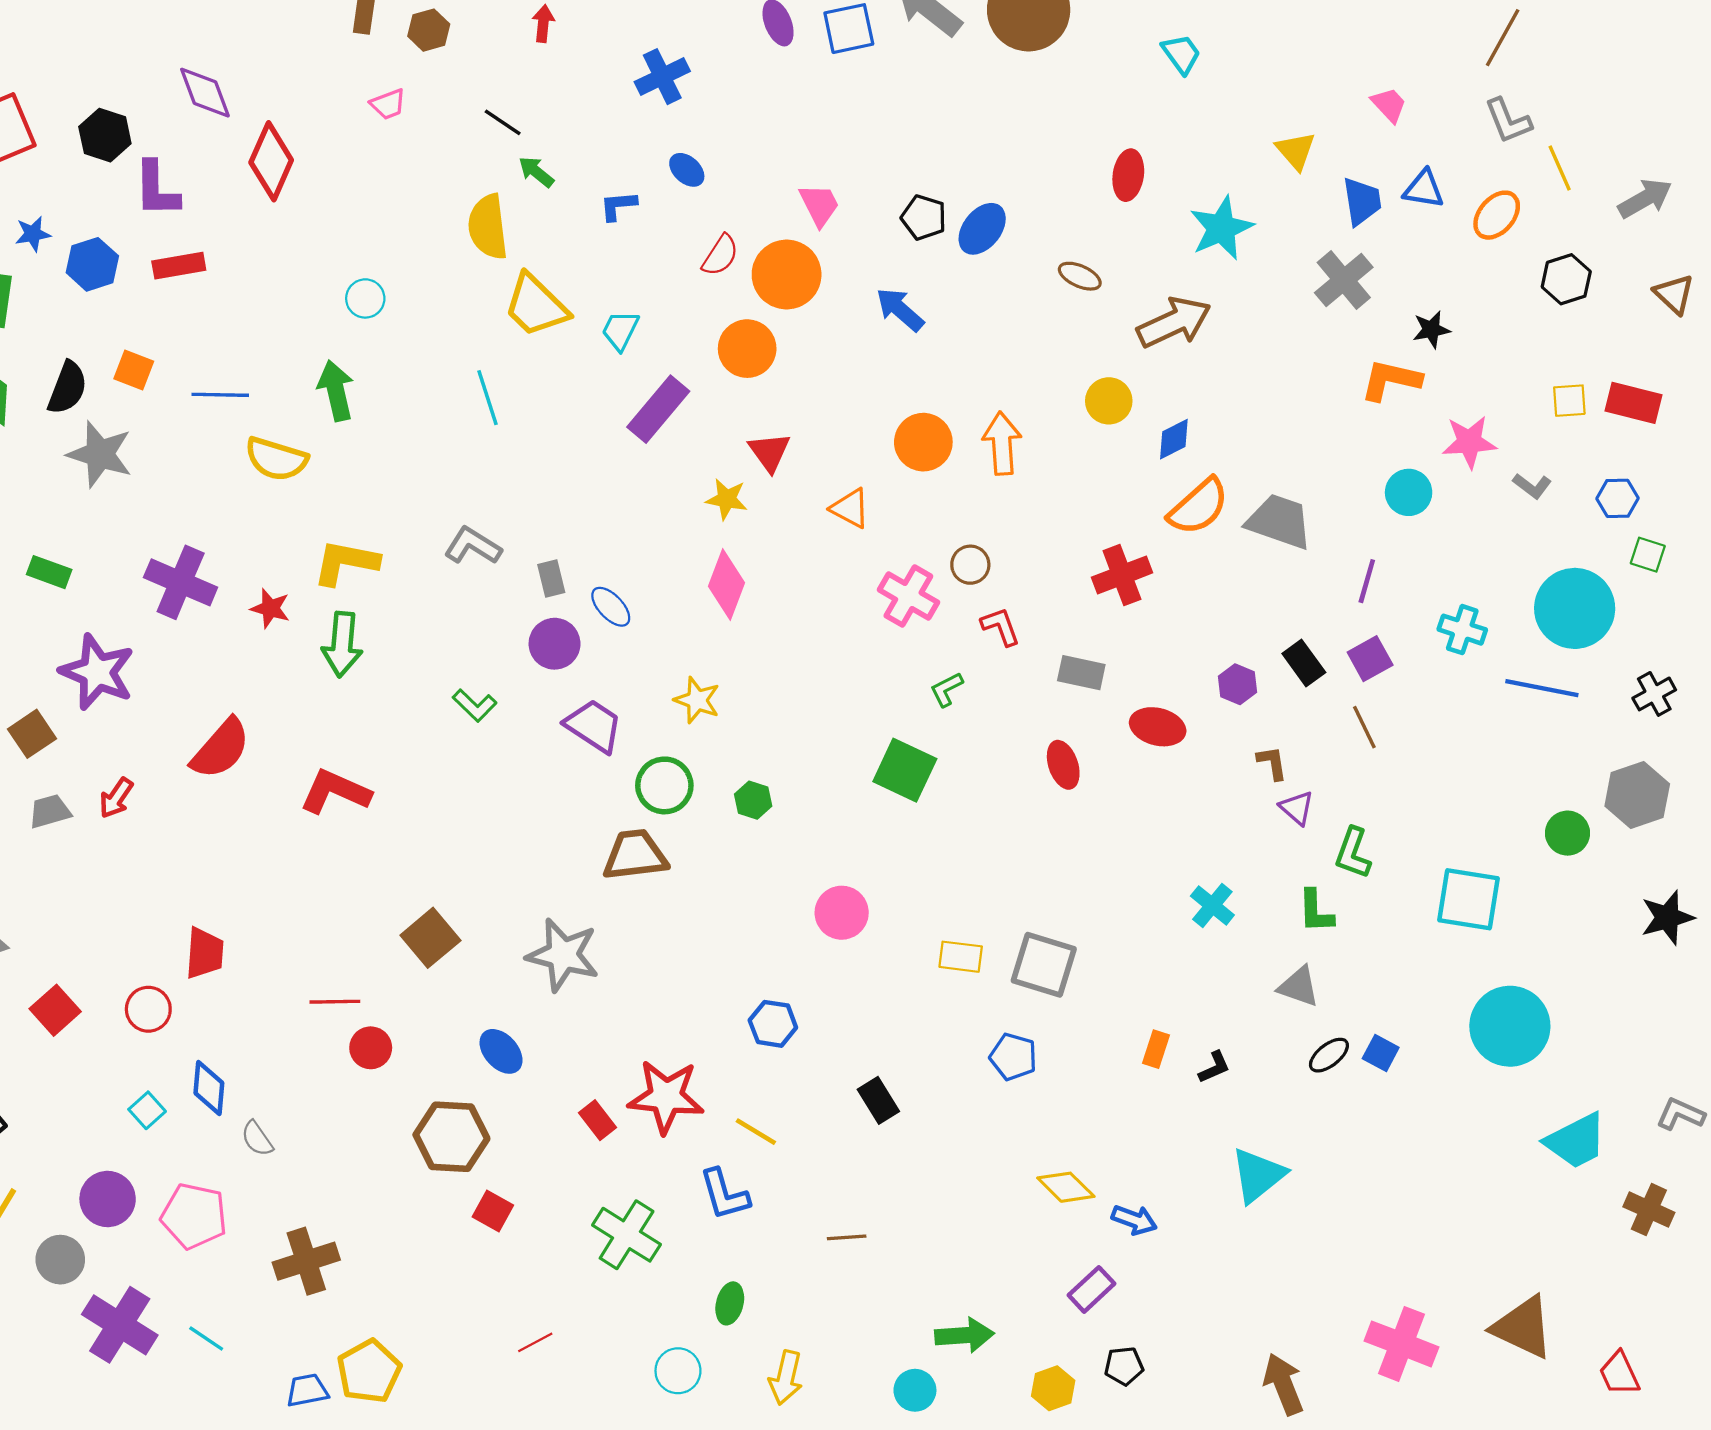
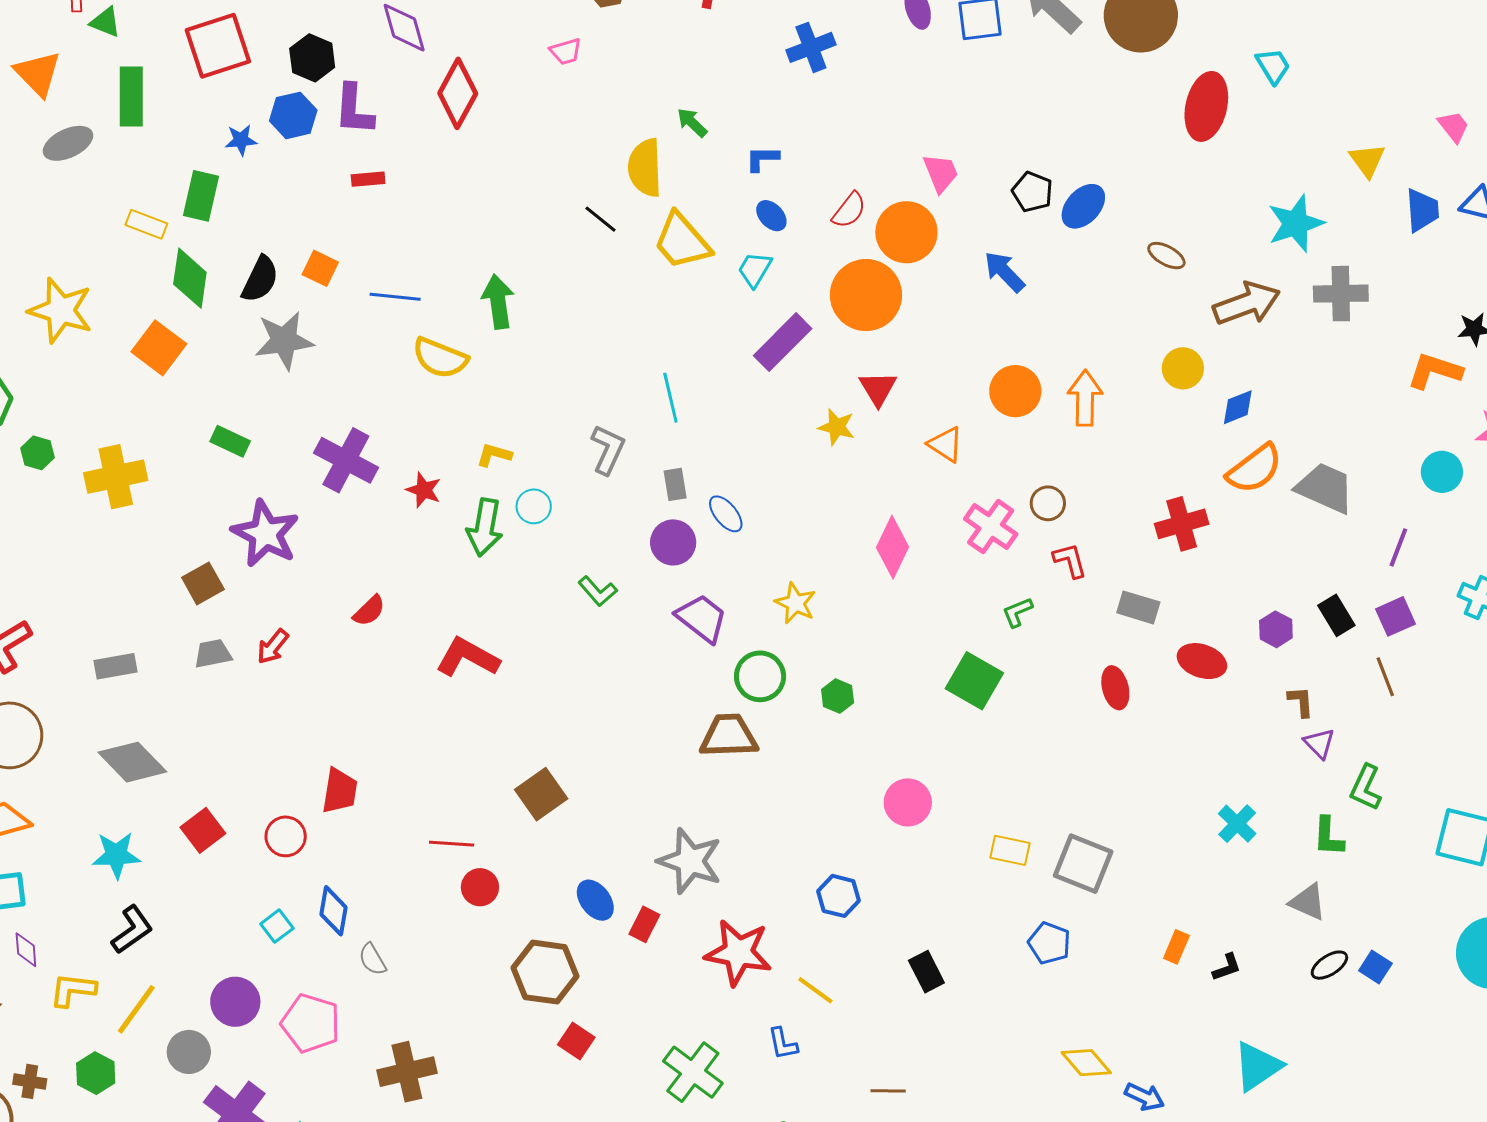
black line: (503, 122) -> (600, 219), moved
blue ellipse: (687, 170) -> (771, 216), moved
red ellipse: (1128, 175) -> (1206, 106), moved, size x1.5
blue hexagon: (92, 264) -> (293, 115), moved
red rectangle: (179, 266) -> (368, 179), size x0.7
gray cross: (1344, 280) -> (1341, 294), moved, turned 34
cyan circle: (365, 298) -> (534, 506), moved
orange circle: (747, 349) -> (866, 295), size x1.4
cyan line: (488, 398) -> (670, 398), moved
gray star: (100, 454) -> (284, 340), turned -30
gray L-shape: (473, 546) -> (608, 450), turned 78
yellow L-shape: (346, 562) -> (494, 455), size x0.6
pink diamond: (727, 584) -> (893, 547), moved
red semicircle: (221, 749) -> (369, 611), size x0.6
gray star: (563, 955) -> (690, 861), moved
red rectangle: (598, 1120) -> (644, 924), moved, turned 60
blue L-shape: (724, 1194) -> (783, 1044), size x0.7

